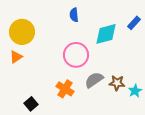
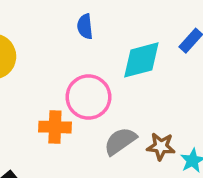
orange cross: (65, 89) -> (55, 127), moved, turned -30

